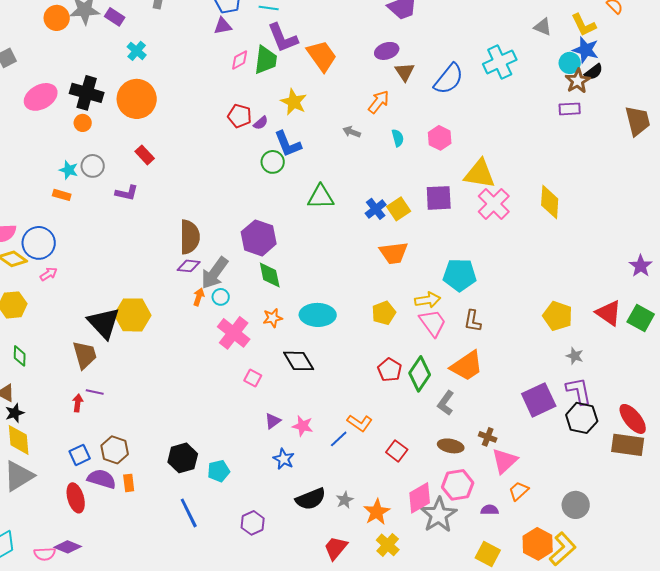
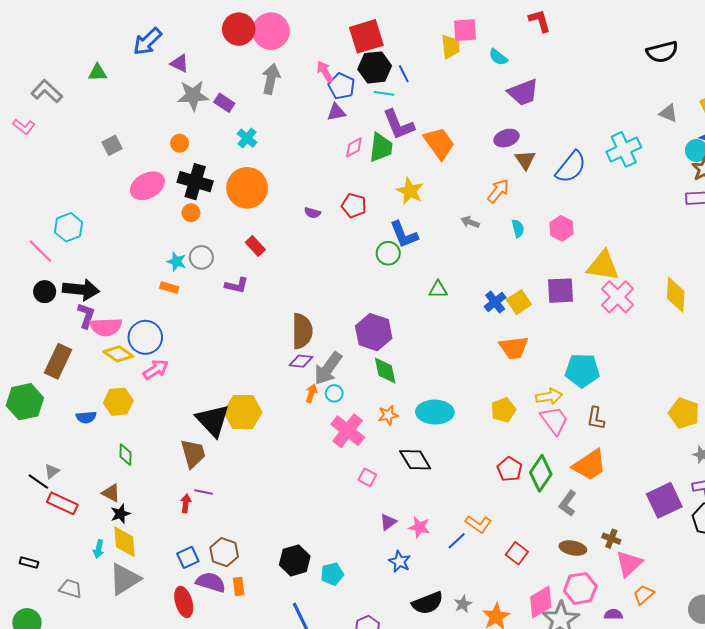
orange circle: (57, 18) -> (180, 143), moved, size x0.7
purple semicircle: (261, 123) -> (312, 213), moved, turned 56
green triangle: (321, 197) -> (438, 290), size x0.7
pink arrow: (49, 274) -> (156, 369), size x1.4

